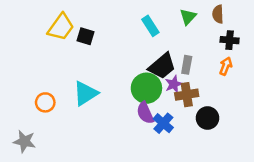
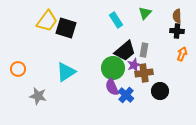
brown semicircle: (218, 14) -> (177, 16), moved
black square: (85, 36) -> (66, 28), size x1.5
orange arrow: (226, 66) -> (182, 54), moved
orange circle: (45, 102) -> (18, 69), moved
gray star: (24, 141) -> (38, 96), moved

